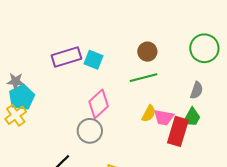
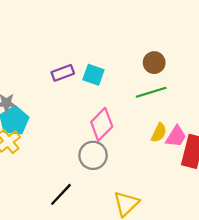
purple rectangle: (66, 57) -> (63, 73), size x0.7
pink trapezoid: (164, 117) -> (176, 136), turned -65

